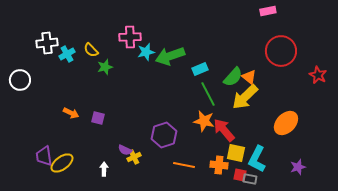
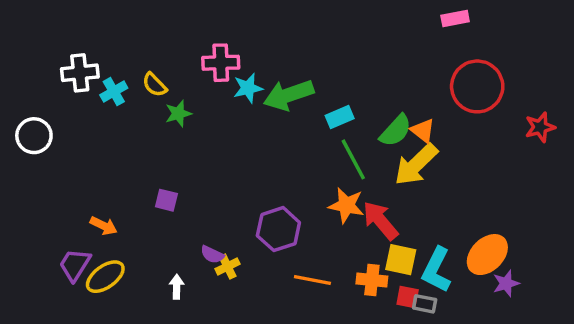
red star: (318, 75) -> (540, 127), turned 30
orange arrow: (71, 113) -> (104, 226), moved
orange ellipse: (286, 123) -> (487, 255), moved
purple trapezoid: (44, 156) -> (75, 265), turned 40

